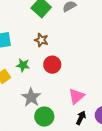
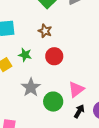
green circle: (44, 117) -> (53, 102), moved

